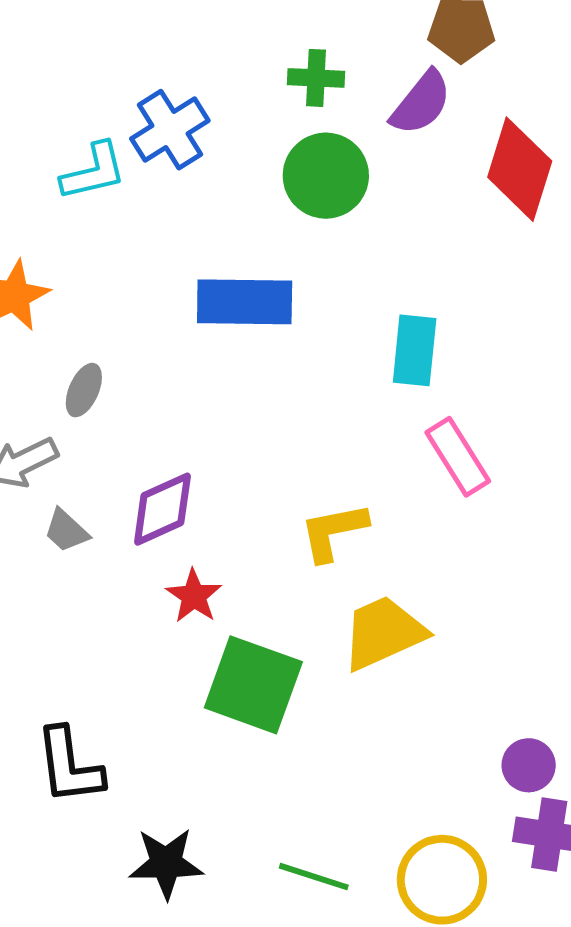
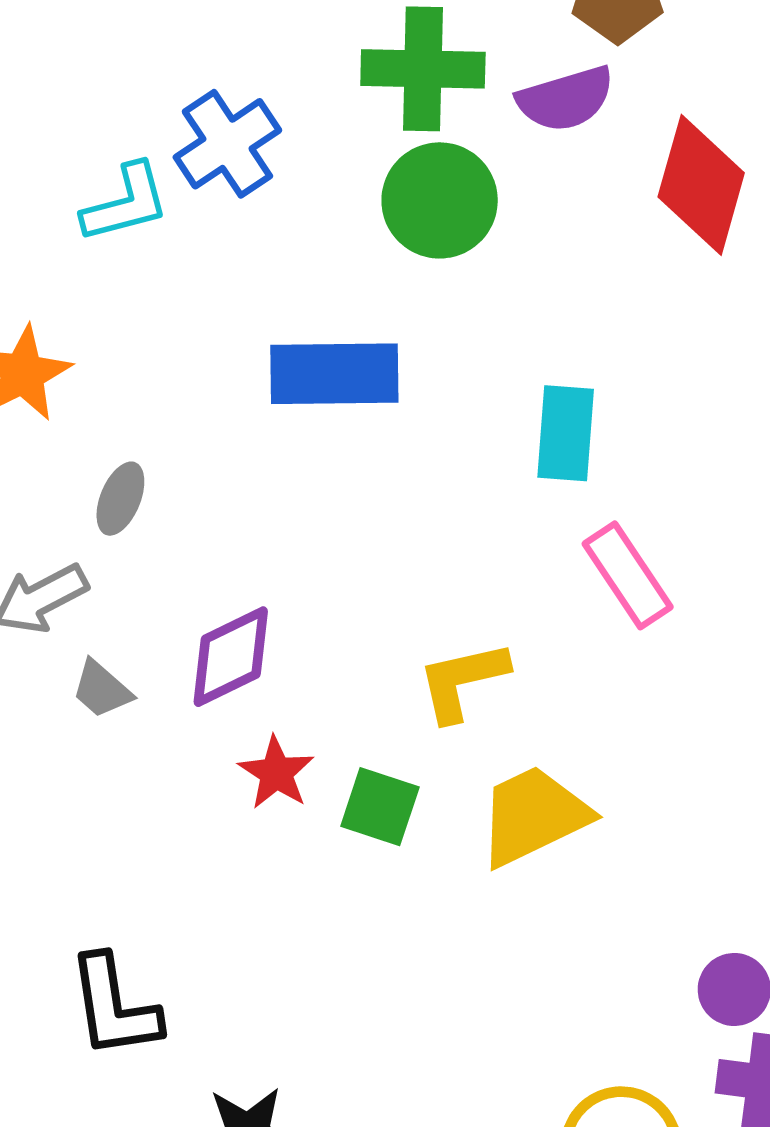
green cross: (316, 78) -> (423, 69), size x1.6
purple semicircle: (421, 103) -> (566, 99), turned 36
green square: (253, 685) -> (380, 807), moved, size x0.6

